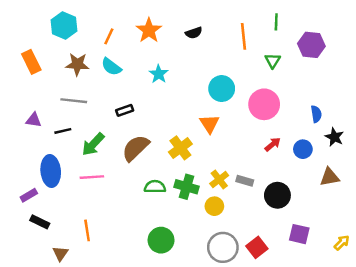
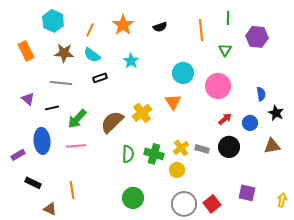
black rectangle: (125, 110) -> (100, 78), moved
purple triangle: (34, 120) -> (28, 99), turned 32
yellow cross: (180, 148) -> (142, 113), moved
green semicircle: (155, 187) -> (128, 154), turned 90
purple rectangle: (29, 195) -> (18, 155), moved
black circle: (277, 195) -> (229, 147), moved
yellow arrow: (342, 243) -> (282, 200), turned -32
brown triangle: (60, 253) -> (50, 209), turned -40

